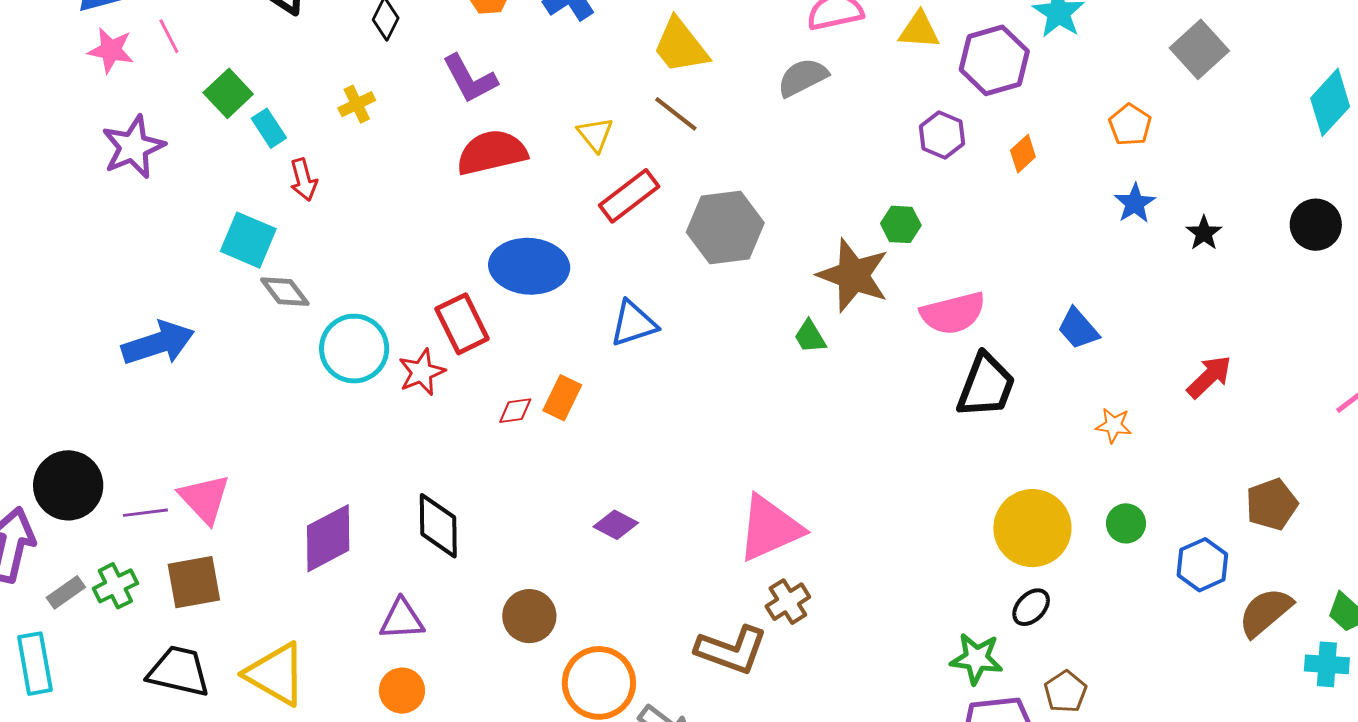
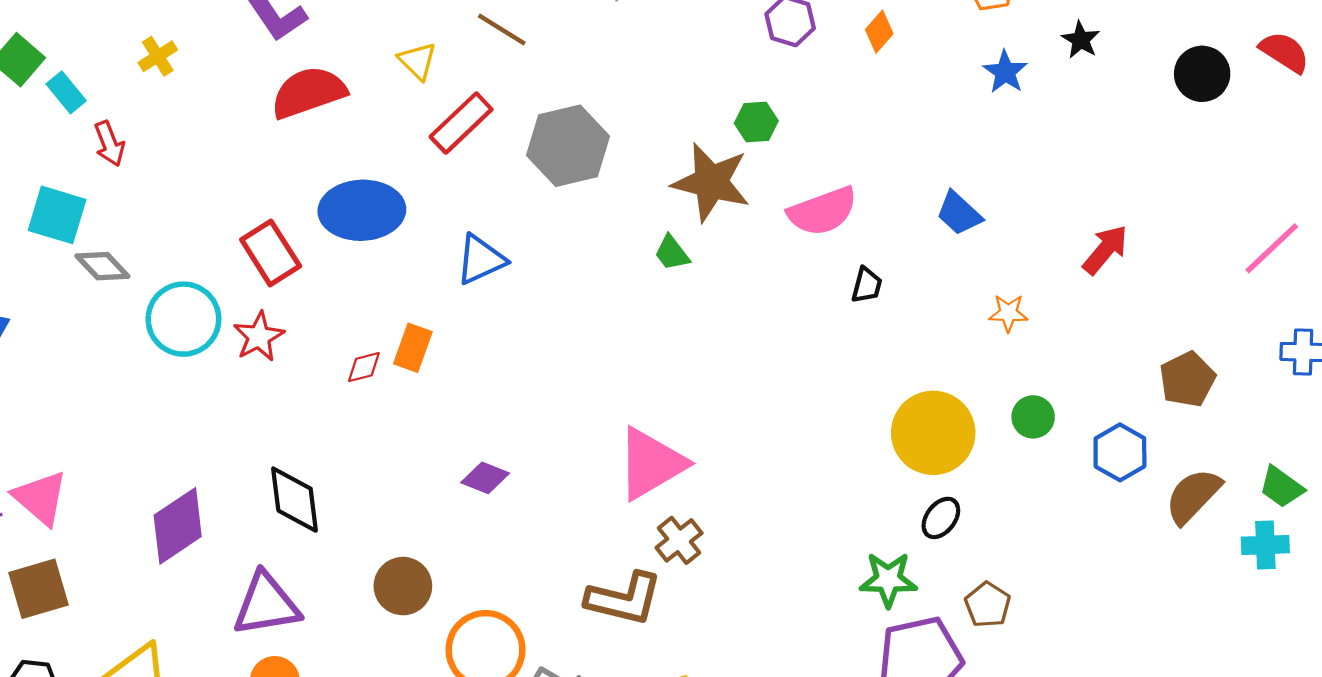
black star: (1204, 233) -> (1081, 40), moved
red rectangle: (462, 324) -> (271, 253), moved
black trapezoid: (986, 386) -> (867, 285), size x0.5
purple triangle: (402, 619) -> (266, 605), size x1.4

